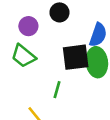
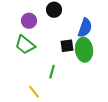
black square: (76, 57) -> (67, 46), size x0.6

